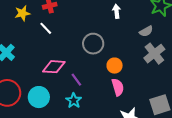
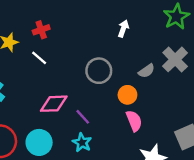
white arrow: (117, 11) -> (123, 29), turned 32
gray semicircle: (146, 31) -> (147, 71), moved
gray cross: (154, 54) -> (175, 59), moved

